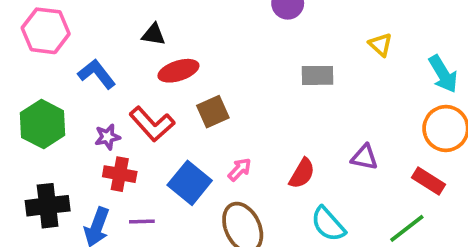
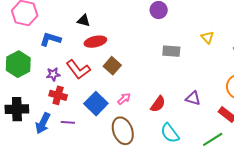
blue L-shape: (97, 74) -> (50, 39), turned -40
brown square: (213, 112) -> (112, 66), turned -30

